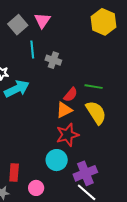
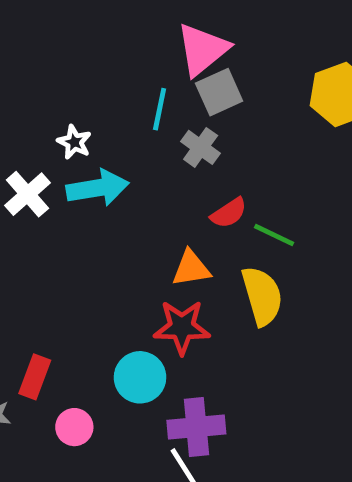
pink triangle: (42, 20) -> (202, 49), size x1.4
gray square: (18, 25) -> (219, 92), moved
red semicircle: (71, 95) -> (229, 213), moved

